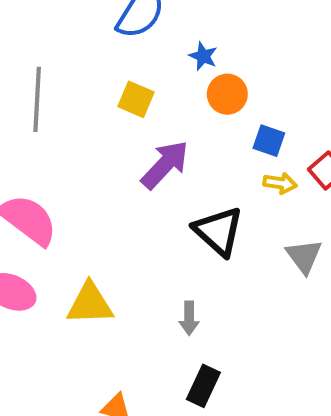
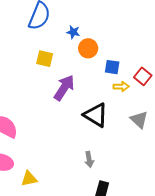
yellow triangle: (90, 304) -> (29, 179), moved, size x0.7

